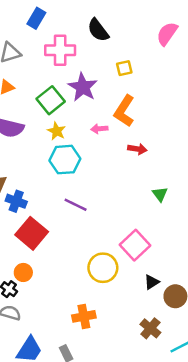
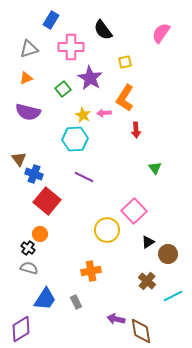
green square: (51, 100) -> (63, 89), size x0.7
yellow star: (57, 131) -> (83, 115), moved
red arrow: (137, 149) -> (136, 130), turned 77

